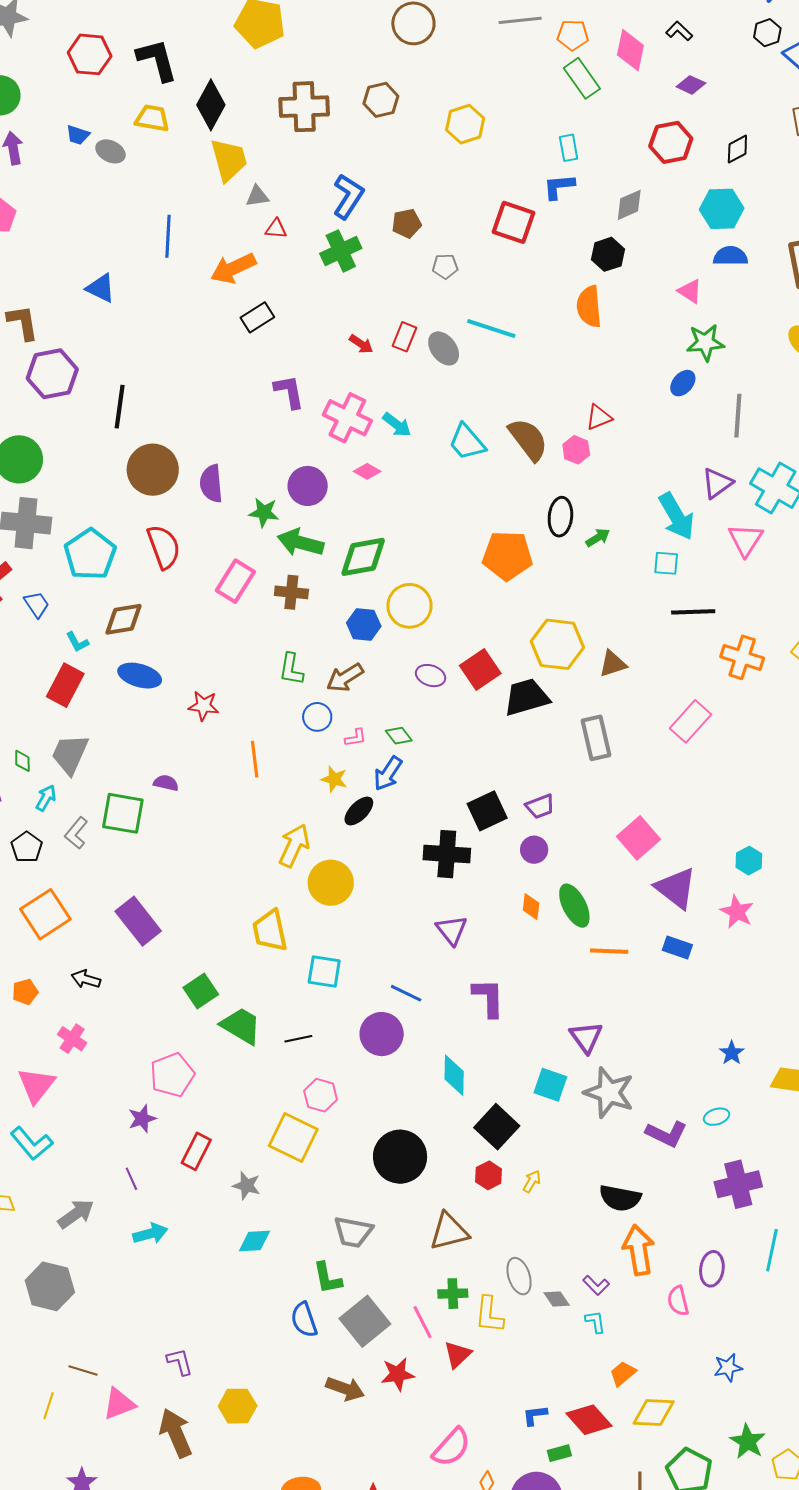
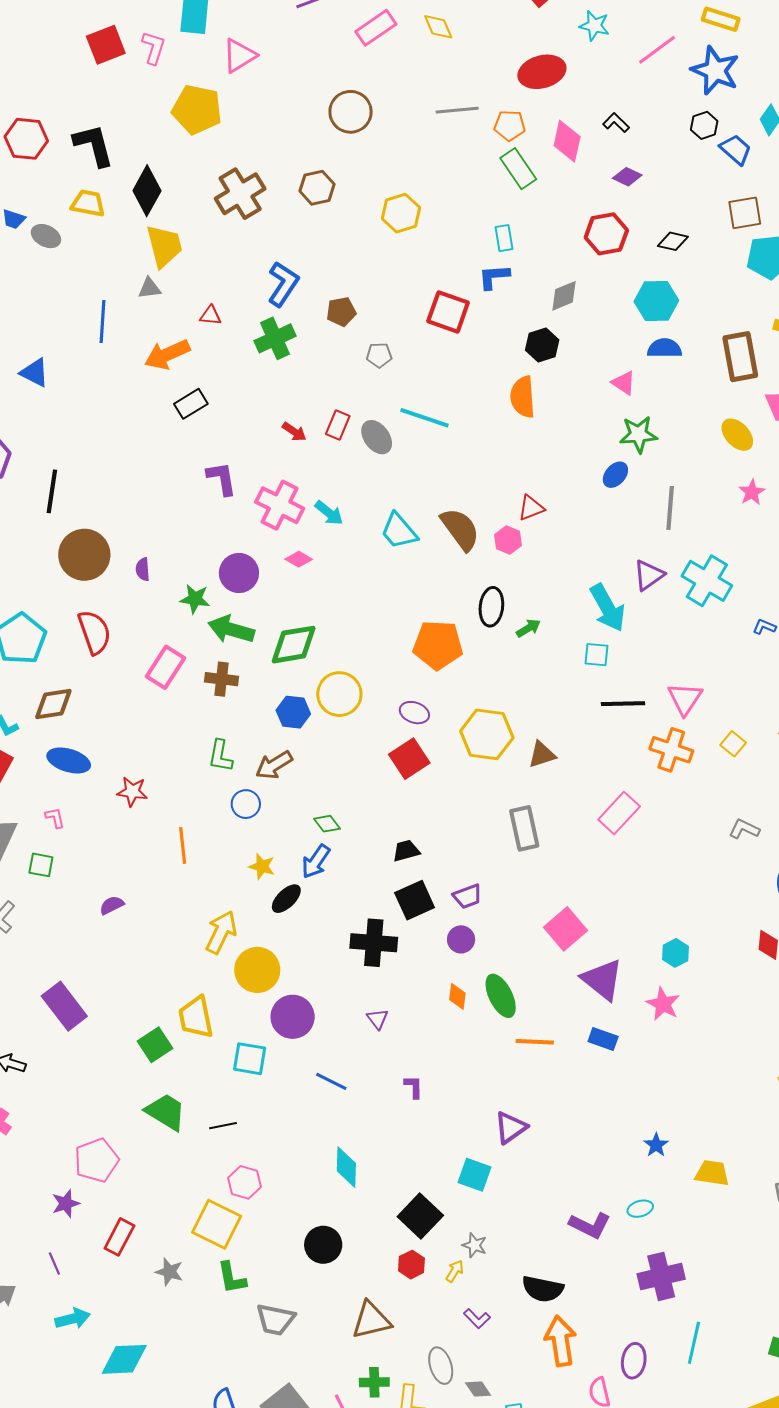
brown cross: (304, 107) -> (240, 194), turned -30
black diamond: (737, 149) -> (673, 241), turned 40
gray triangle: (257, 196) -> (150, 288), moved
purple semicircle: (211, 484) -> (143, 569), size x0.6
pink triangle: (746, 540) -> (685, 699), moved
purple ellipse: (431, 676) -> (414, 713), moved
black trapezoid: (527, 697) -> (406, 851), moved, size x0.6
pink L-shape: (356, 738) -> (55, 818), moved, turned -95
purple semicircle: (166, 783) -> (112, 905), moved, turned -40
green square: (123, 813) -> (41, 865), moved, size x0.6
purple triangle: (452, 930) -> (378, 1019), size x0.7
green square: (201, 991) -> (155, 1045), moved
purple L-shape: (488, 998) -> (414, 1087), size x0.6
purple circle: (382, 1034) -> (293, 1017), moved
purple triangle: (586, 1037) -> (511, 1128), turned 30
cyan diamond: (454, 1075) -> (346, 1167), moved
gray star: (609, 1093) -> (475, 1245), moved, size x0.5
black circle: (400, 1157) -> (323, 1245), size x0.7
cyan diamond: (254, 1241) -> (124, 1359), moved, size x1.4
green L-shape: (327, 1278) -> (232, 1278), moved
purple L-shape: (596, 1285) -> (477, 1319), moved

